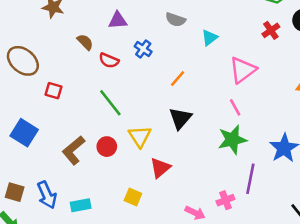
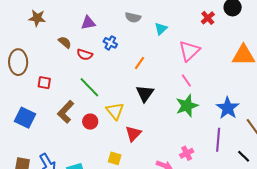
brown ellipse: (23, 61) -> (18, 62), turned 55
brown L-shape: (74, 150) -> (66, 112), moved
purple line: (250, 179) -> (218, 140), moved

